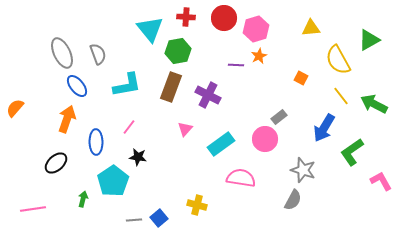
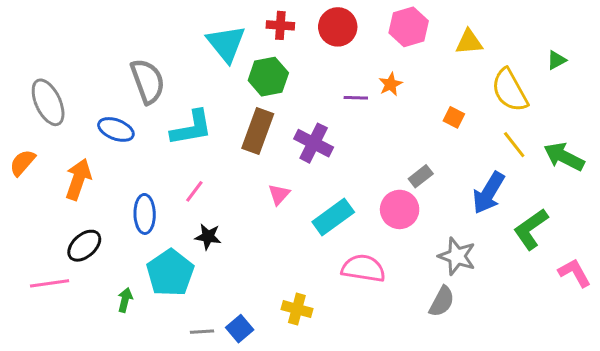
pink hexagon: (256, 29) -> (409, 27), moved
green triangle: (369, 40) -> (556, 60), size x0.6
gray ellipse: (62, 53) -> (48, 102), moved
gray semicircle: (98, 54) -> (148, 81), size x1.4
blue ellipse: (77, 86) -> (116, 129), turned -30
orange arrow: (67, 119) -> (78, 179), moved
pink line: (33, 209) -> (50, 283), moved

